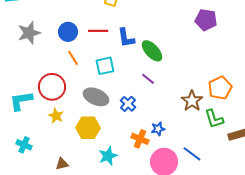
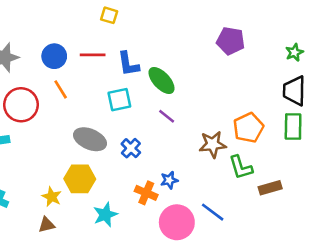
cyan square: (105, 66) -> (119, 100), moved
purple line: (148, 79) -> (167, 116), moved
red circle: (52, 87) -> (21, 105), moved
brown star: (192, 101) -> (213, 144), turned 30
yellow star: (56, 116) -> (52, 197), moved

